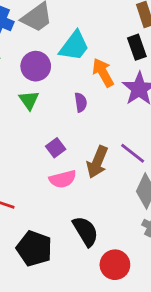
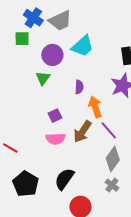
orange arrow: (103, 73) -> (95, 107), moved
black semicircle: (85, 231) -> (64, 179), turned -125

